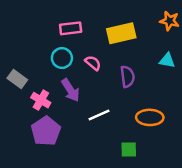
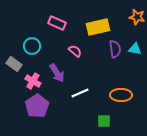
pink rectangle: (71, 28) -> (57, 23), turned 30
cyan circle: (62, 58) -> (32, 46), moved
purple semicircle: (128, 77) -> (115, 49), moved

